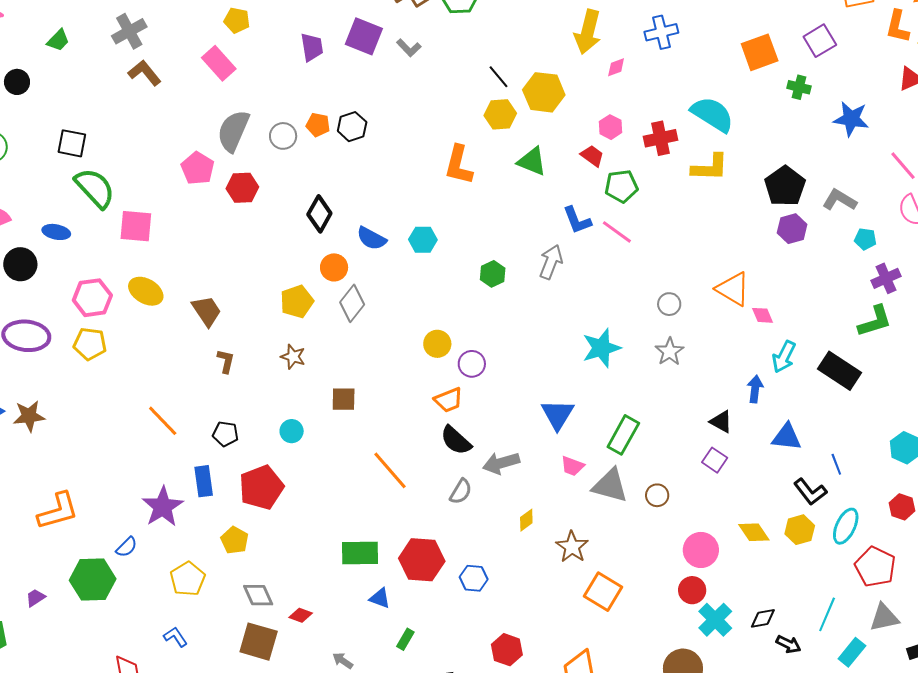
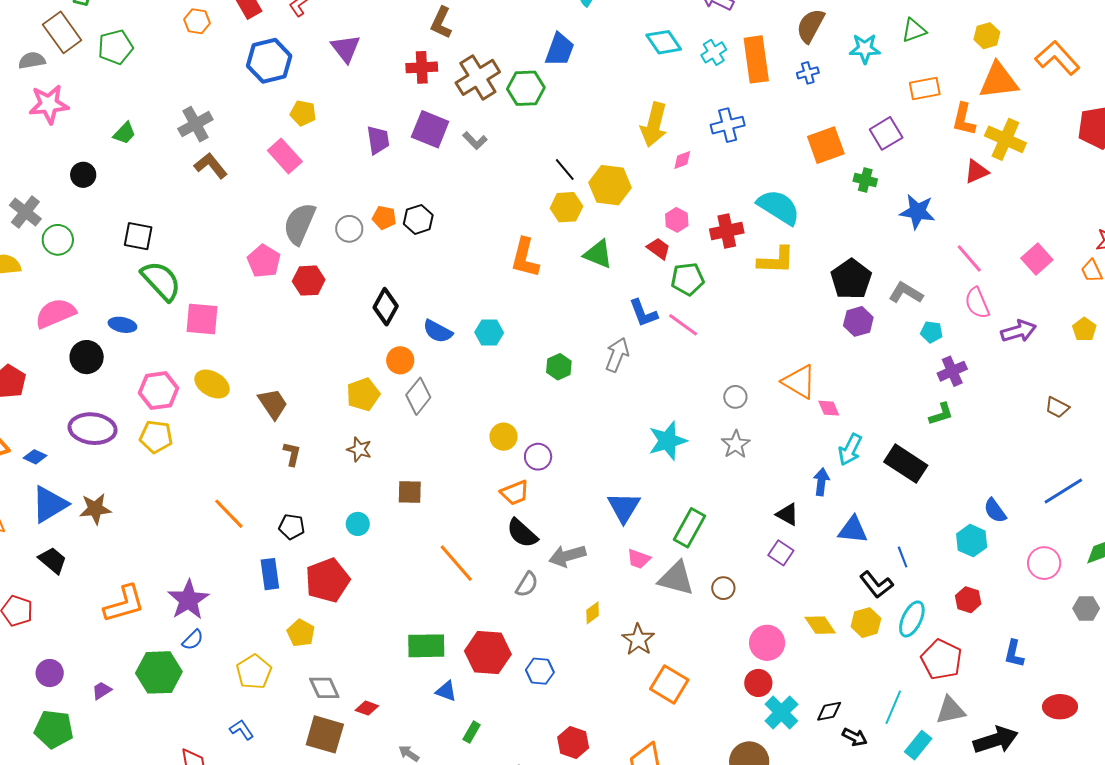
green L-shape: (875, 321) -> (941, 414), size x0.7
purple star: (163, 507) -> (188, 600), moved

